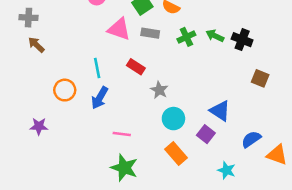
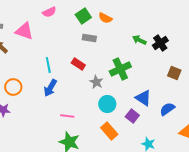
pink triangle: (119, 29) -> (24, 31), moved
green cross: (186, 37) -> (120, 69), moved, size x1.5
black cross: (242, 40) -> (160, 43), turned 35
orange circle: (65, 90) -> (13, 87), moved
blue semicircle: (251, 139) -> (167, 109), moved

